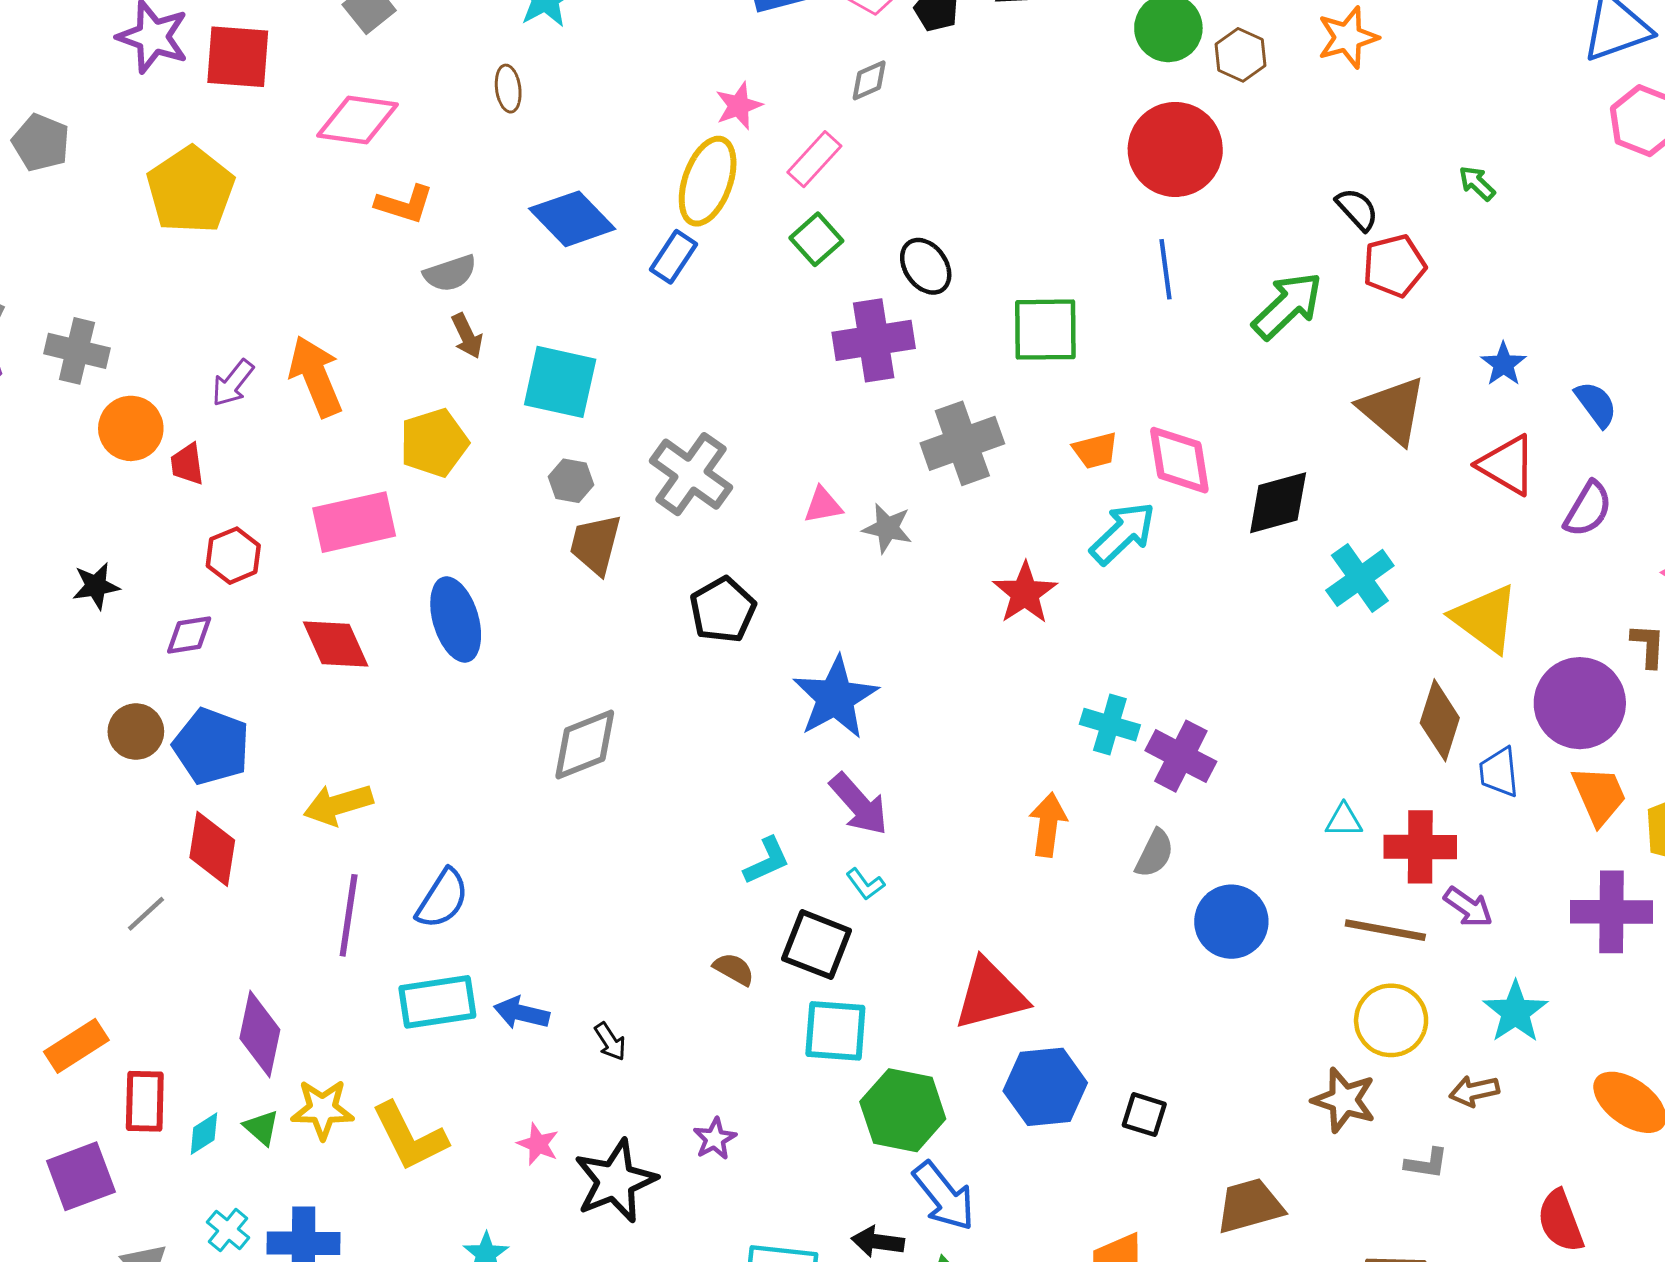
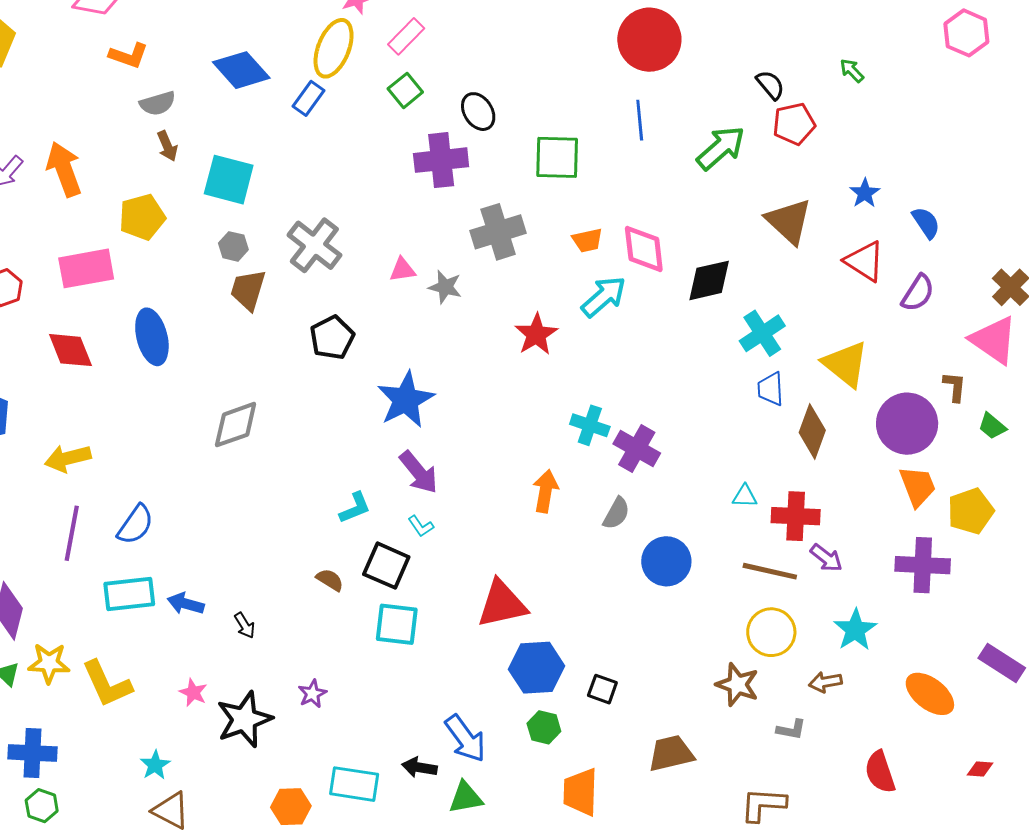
blue trapezoid: (1499, 772) -> (771, 389), moved
green hexagon: (903, 1110) -> (544, 727), moved, size x0.6

